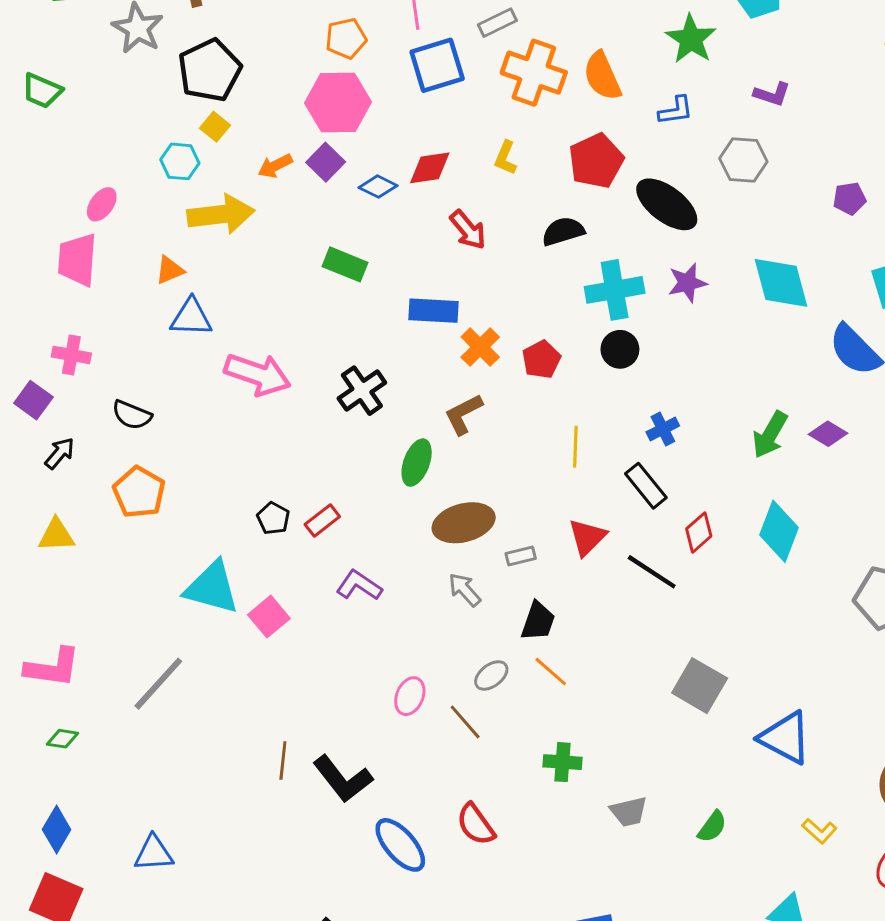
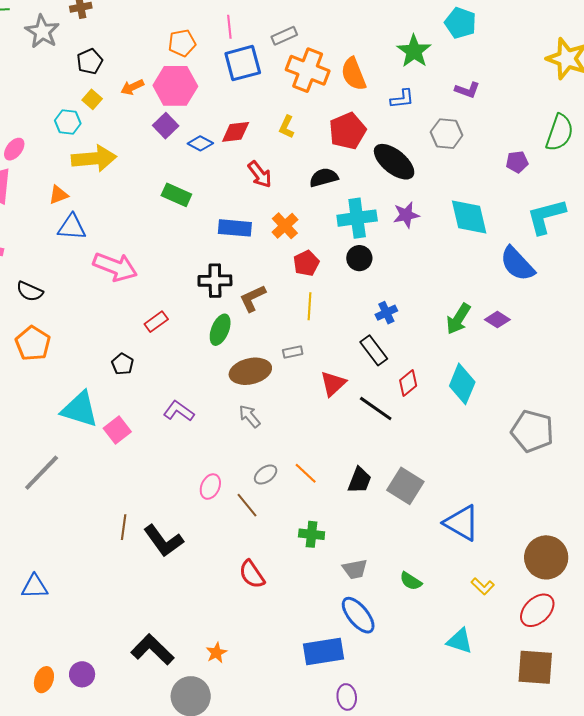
black pentagon: (210, 70) -> (90, 61), size x0.6
orange arrow: (275, 166) -> (132, 87), moved
orange cross: (480, 347) -> (285, 226), moved
black cross: (362, 391) -> (215, 281), moved, turned 32
yellow line: (575, 447) -> (310, 306), moved
red rectangle: (322, 521) -> (156, 322), moved
gray rectangle: (521, 556) -> (293, 352), moved
black trapezoid: (538, 621) -> (359, 480), moved
green semicircle: (712, 827) -> (411, 581), turned 85
blue ellipse: (400, 845) -> (358, 615), moved

